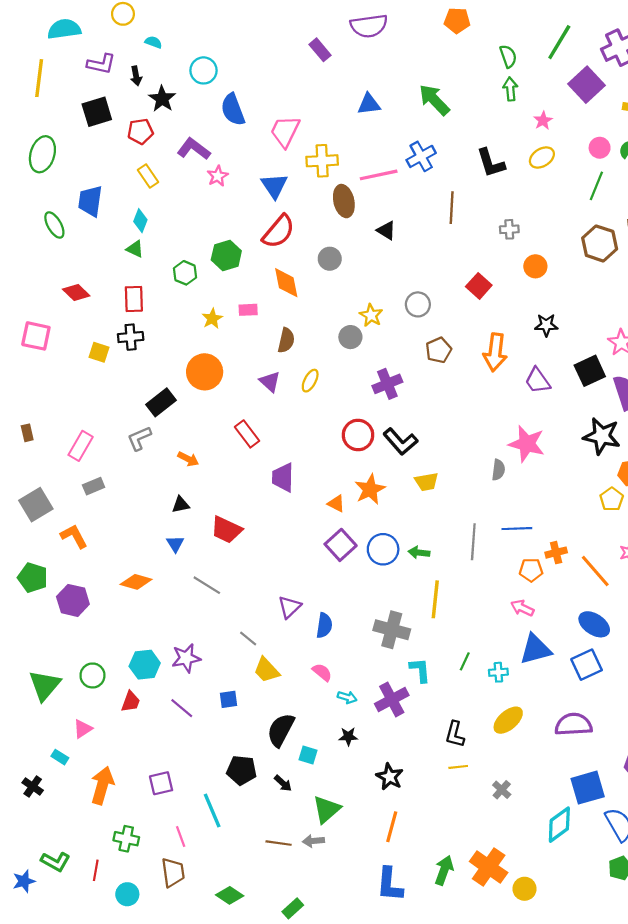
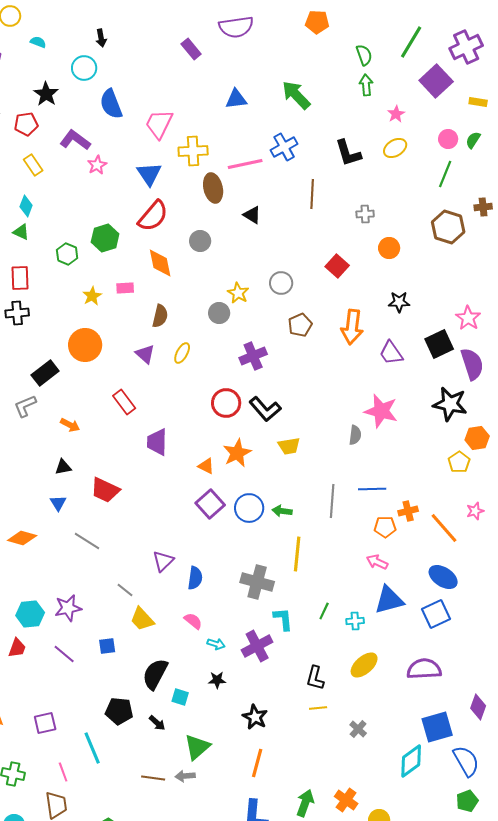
black arrow: (136, 76) -> (101, 38), moved
orange cross: (489, 867) -> (346, 800), size x0.7

